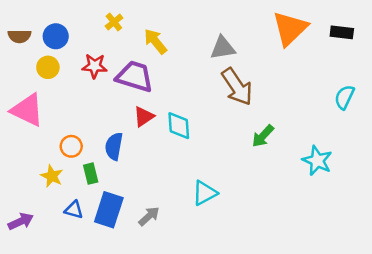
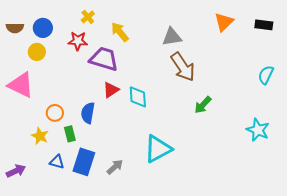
orange triangle: (290, 28) -> (224, 22), size x0.7
red star: (95, 66) -> (78, 41), moved
cyan star: (317, 161) -> (258, 130), moved
cyan triangle: (205, 193) -> (158, 149), size x1.4

